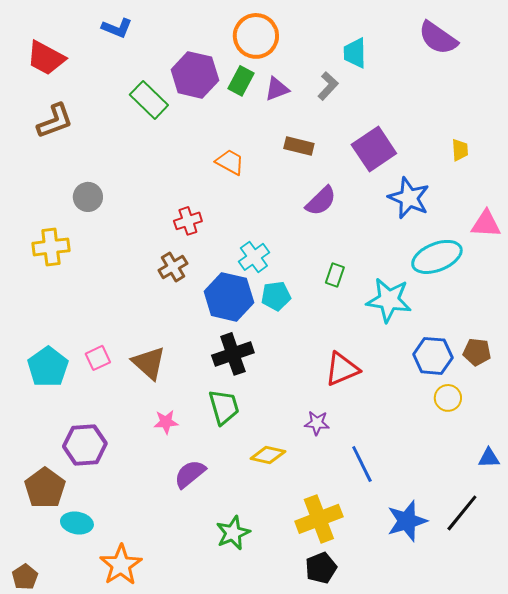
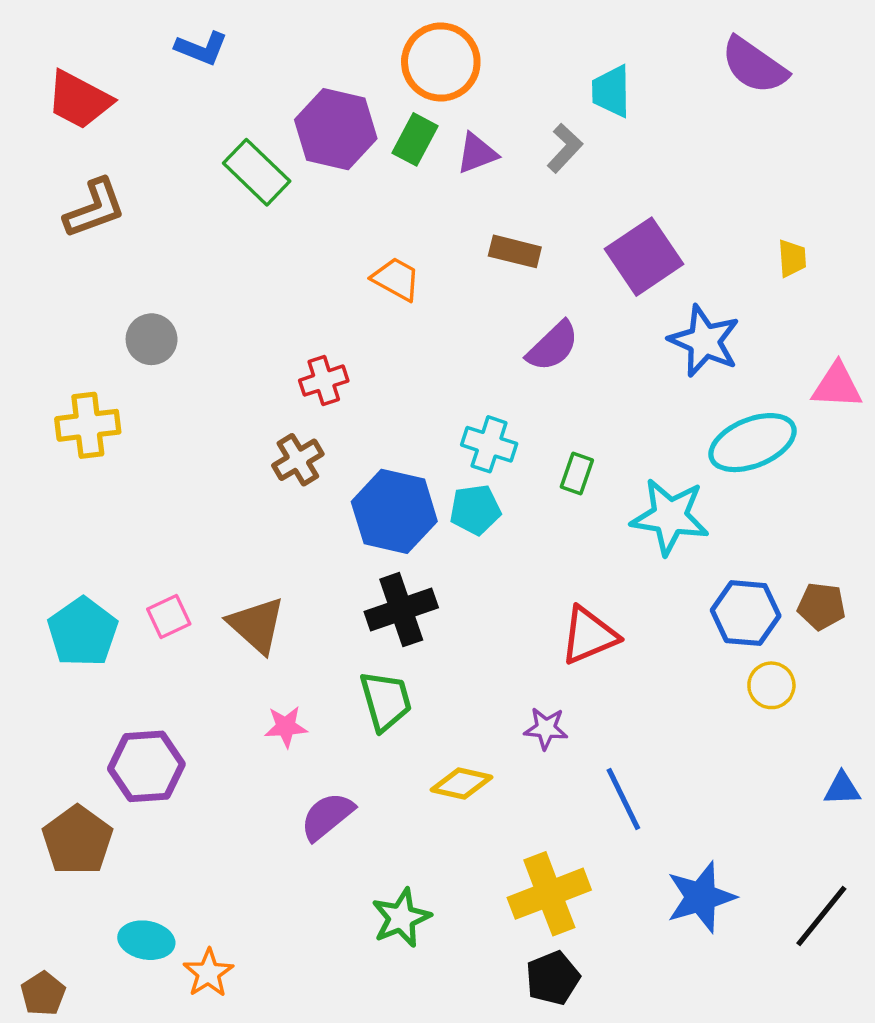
cyan cross: (254, 257) -> (489, 444), moved, turned -36
black line: (462, 513) -> (821, 916), moved
cyan ellipse: (77, 523) -> (146, 940), moved
orange star: (121, 565) -> (208, 973), size x0.7

